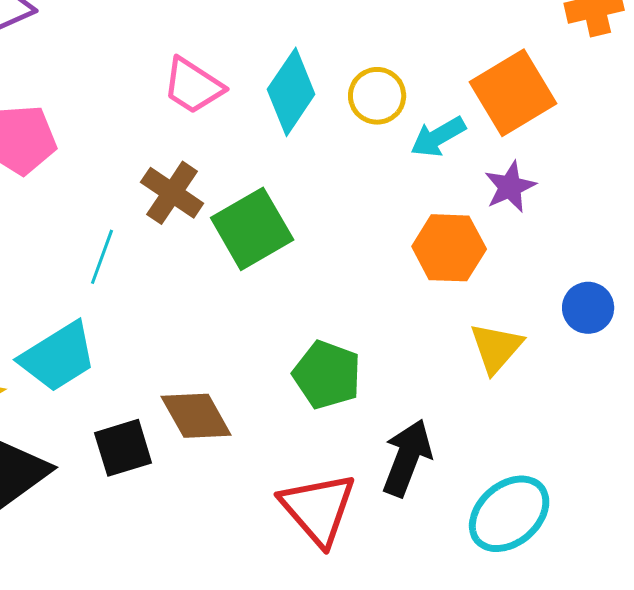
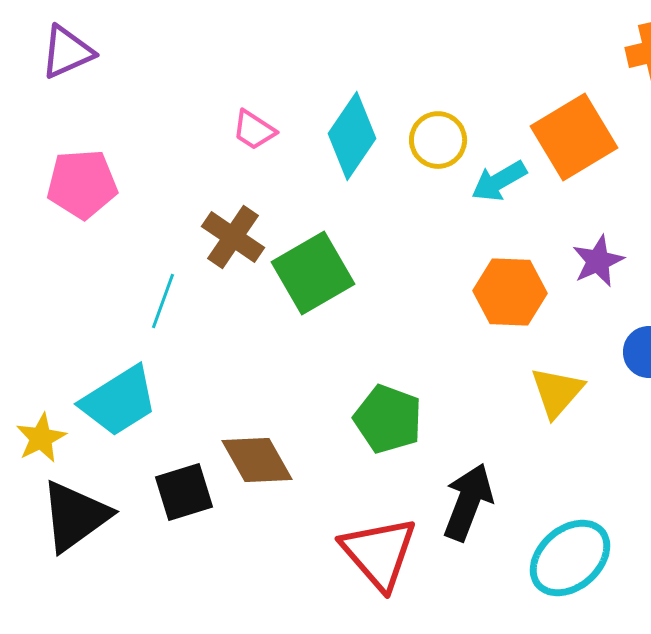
pink trapezoid: (193, 86) -> (254, 130), size x0.7
purple star: (510, 187) -> (598, 261), moved

